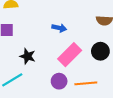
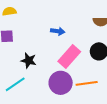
purple circle: (59, 81) -> (61, 83), size x1.5

